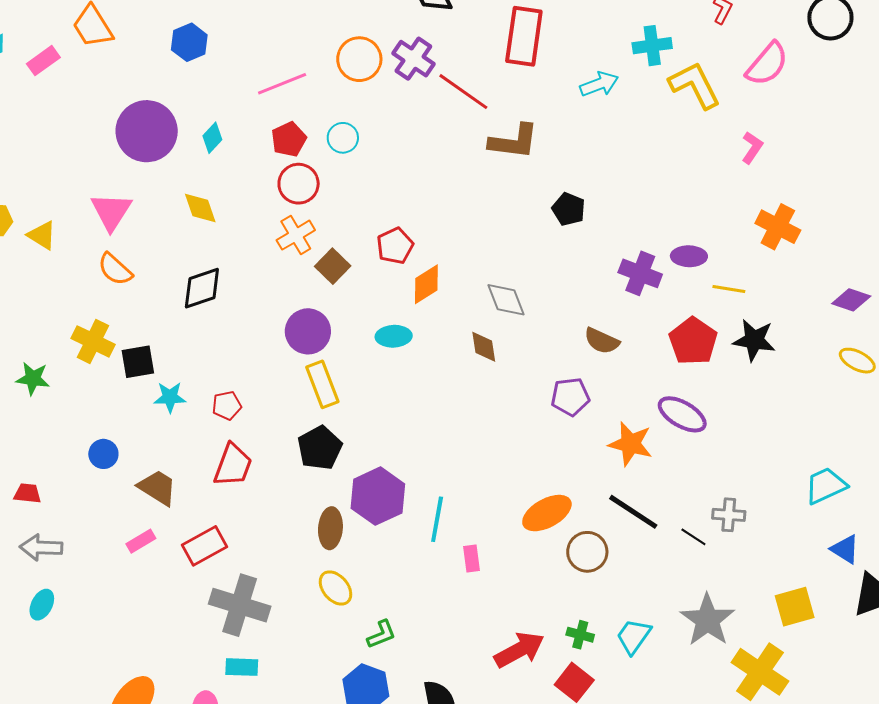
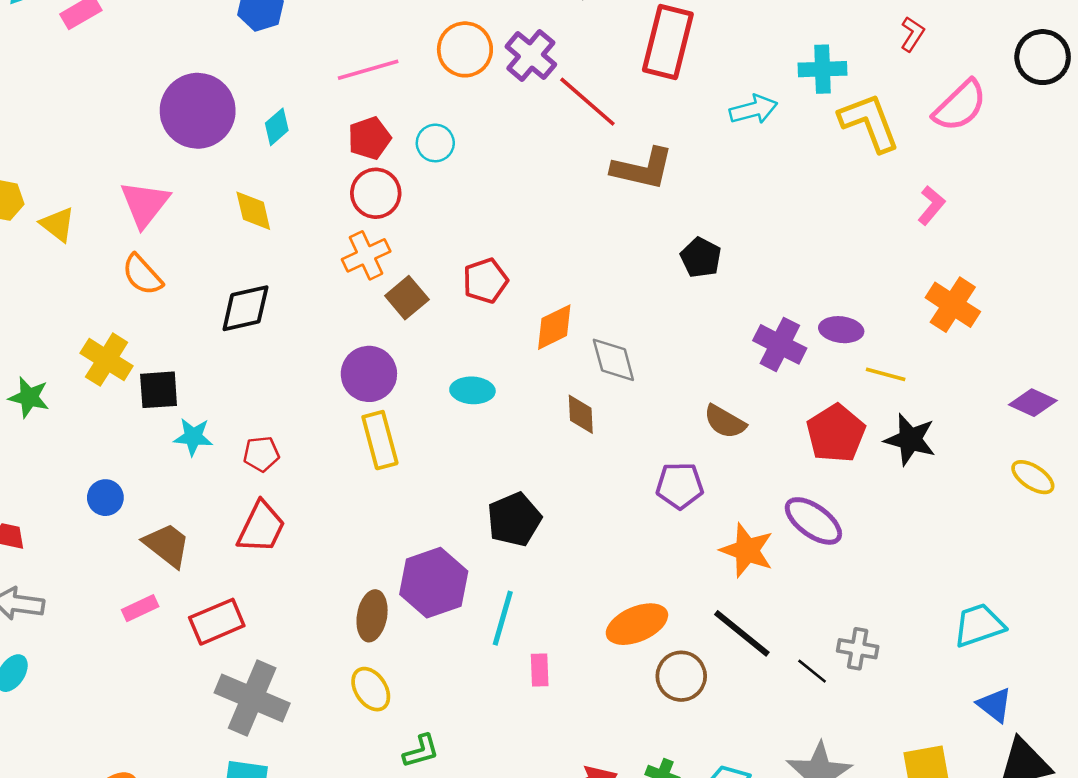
orange diamond: (426, 284) -> (554, 327), moved
black pentagon: (320, 448) -> (514, 519), moved

